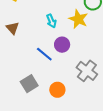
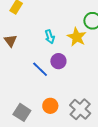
gray cross: (87, 71) -> (80, 109), moved
gray square: (29, 84) -> (22, 112), moved, turned -30

